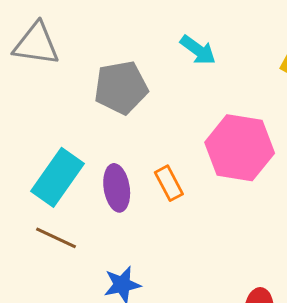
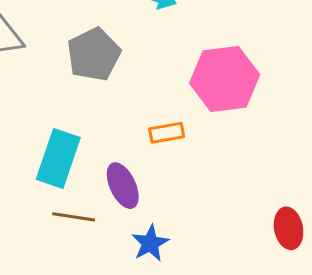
orange rectangle: (169, 183) -> (167, 133), turned -56
purple ellipse: (117, 188) -> (123, 186), moved

